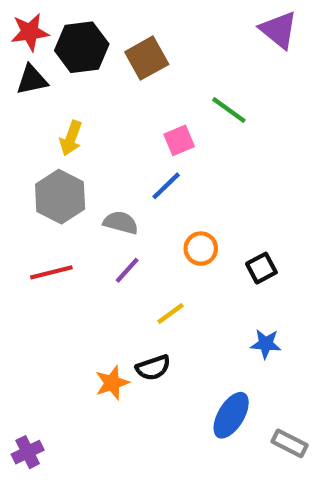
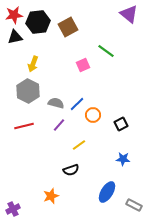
blue line: (166, 186) -> (77, 104), moved
orange star: (112, 383) -> (51, 196), moved

